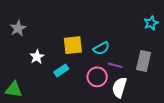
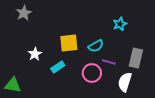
cyan star: (151, 23) -> (120, 24), moved
gray star: (18, 28) -> (24, 13), moved
white semicircle: (119, 87) -> (125, 82), moved

